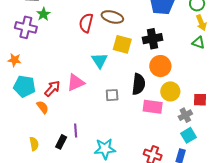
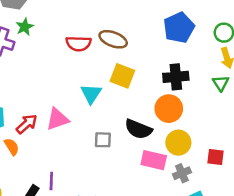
red semicircle: (86, 23) -> (78, 44), turned -108
black cross: (153, 39) -> (176, 77), moved
green triangle: (198, 43) -> (221, 83), turned 32
black semicircle: (139, 84) -> (138, 129), turned 100
gray cross: (185, 115) -> (182, 173), moved

